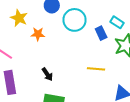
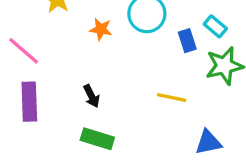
orange star: (38, 34) -> (101, 29), moved

